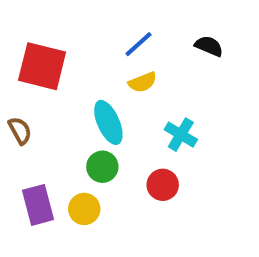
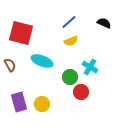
cyan ellipse: (108, 122) -> (42, 61), moved, turned -45
green circle: (102, 167) -> (70, 77), moved

